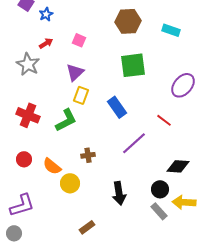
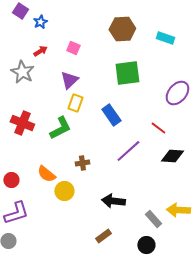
red circle: (24, 159) -> (11, 180), moved
black diamond: (178, 166) -> (172, 156), moved
black circle: (160, 189) -> (146, 245), moved
black arrow: (119, 193) -> (113, 201), turned 105
brown rectangle: (87, 227) -> (103, 236), moved

